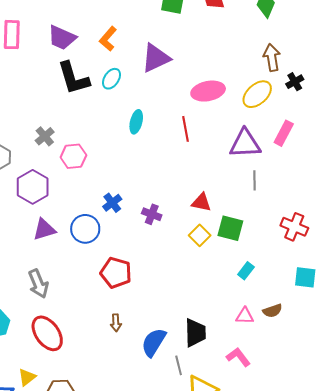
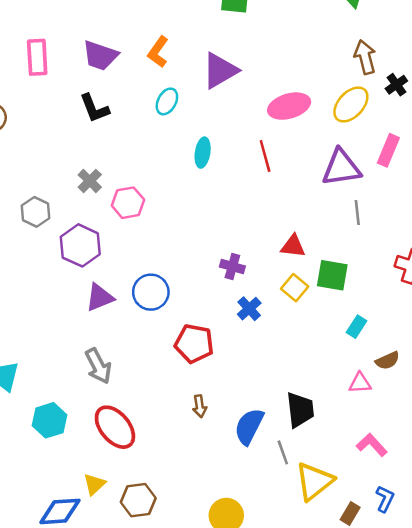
black L-shape: (73, 78) -> (94, 108), moved, size x0.7
blue cross: (112, 203) -> (249, 309), moved
brown semicircle: (273, 311) -> (387, 361), moved
pink L-shape: (238, 357) -> (372, 445), moved

